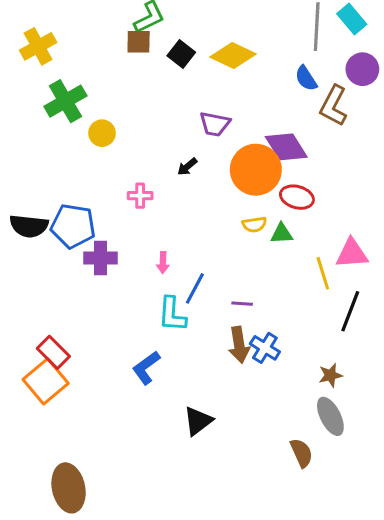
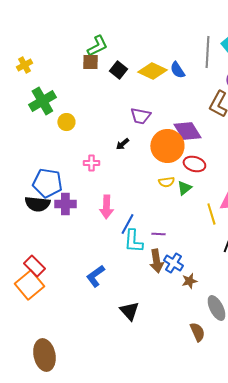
yellow cross: (38, 46) -> (24, 65), size x0.7
blue semicircle: (306, 78) -> (177, 70), moved
black semicircle: (29, 226) -> (37, 204), moved
green triangle: (282, 234) -> (184, 188), turned -35
pink arrow: (163, 263) -> (106, 207), size x1.6
cyan L-shape: (172, 314) -> (133, 241), moved
brown star: (330, 375) -> (189, 281), moved
black triangle: (198, 421) -> (129, 311), turned -35

